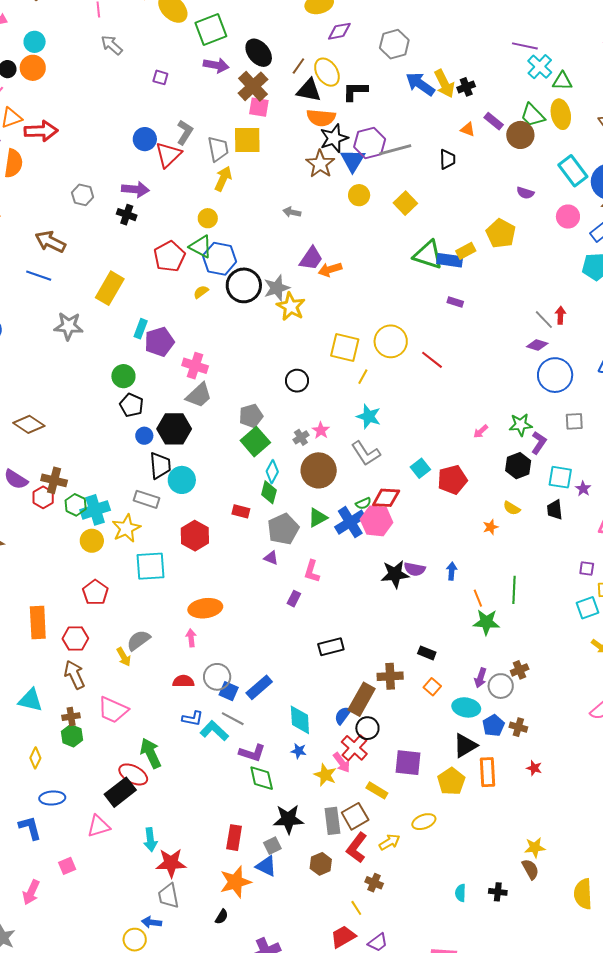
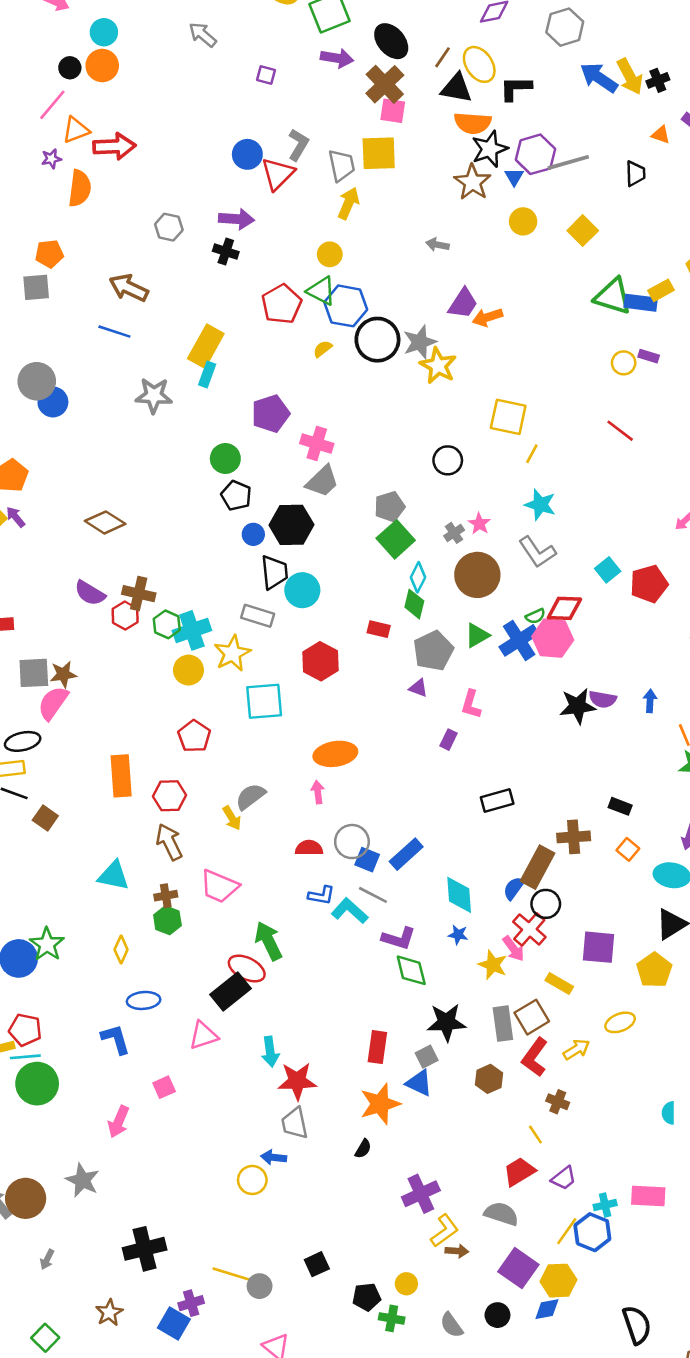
blue triangle: (353, 160) -> (514, 177), size x0.6
cyan rectangle: (141, 329) -> (207, 375), moved
yellow circle: (391, 341) -> (624, 363), moved, size x0.6

